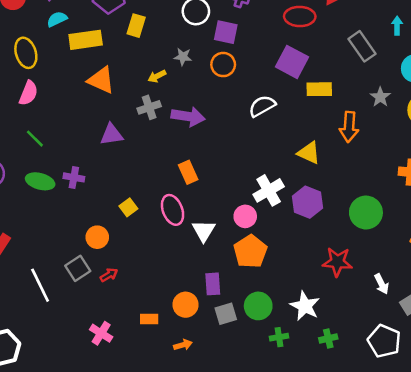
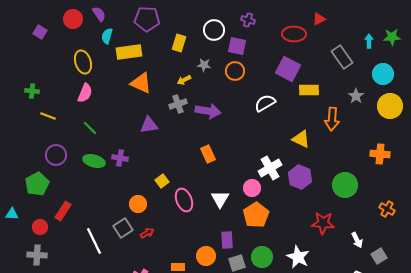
cyan semicircle: (57, 19) -> (107, 36), turned -49
yellow rectangle: (136, 26) -> (179, 43), moved
pink ellipse: (173, 210) -> (184, 200), moved

